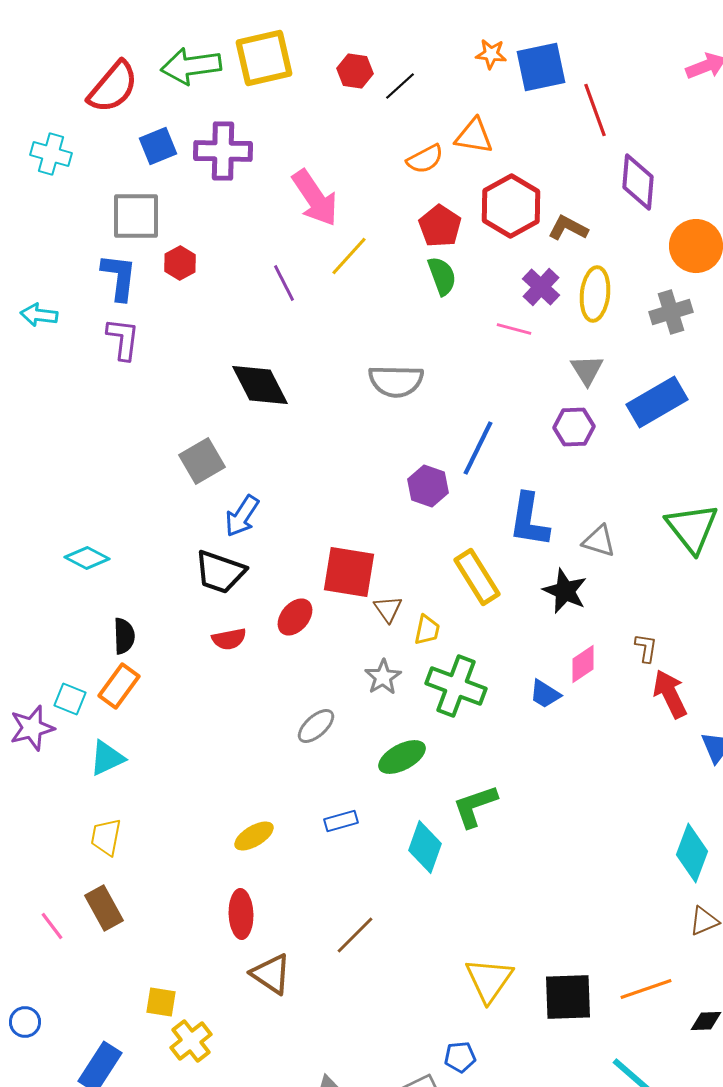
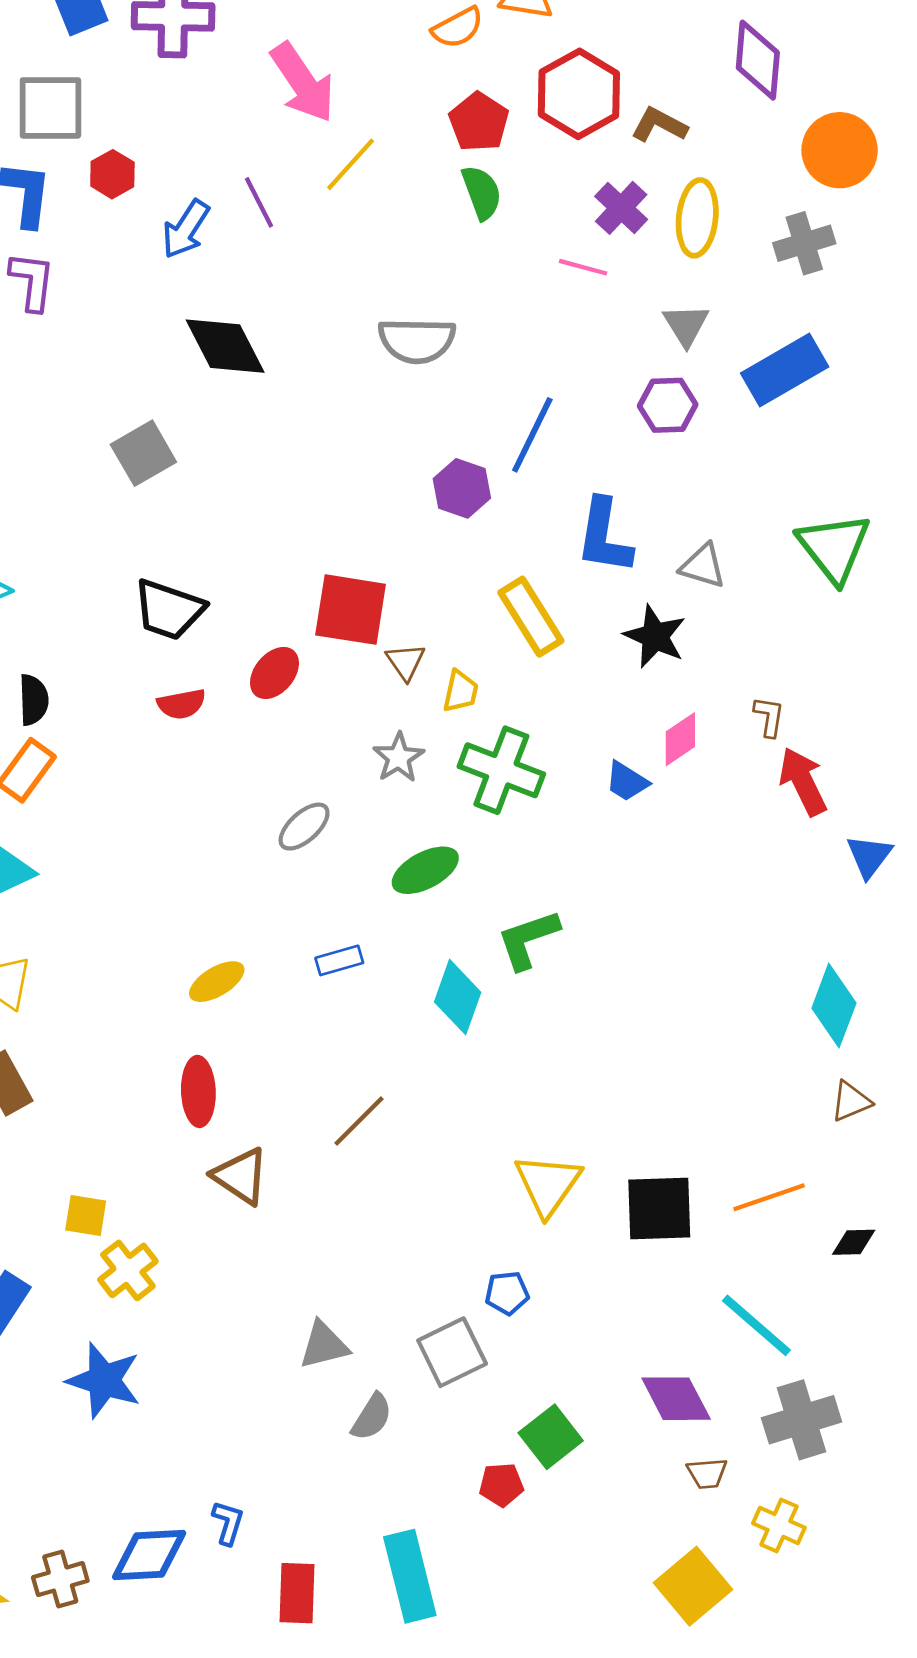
blue arrow: (242, 516) -> (186, 229), moved

